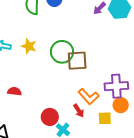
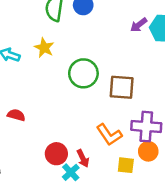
yellow star: (29, 46) -> (44, 48), moved
brown square: (77, 61) -> (122, 87), moved
red arrow: (79, 111) -> (83, 158), moved

